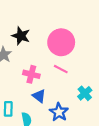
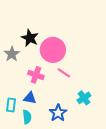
pink circle: (61, 42) -> (53, 50), moved
blue triangle: (39, 96) -> (30, 98), moved, turned -32

